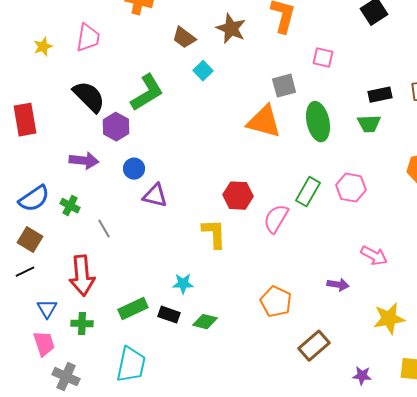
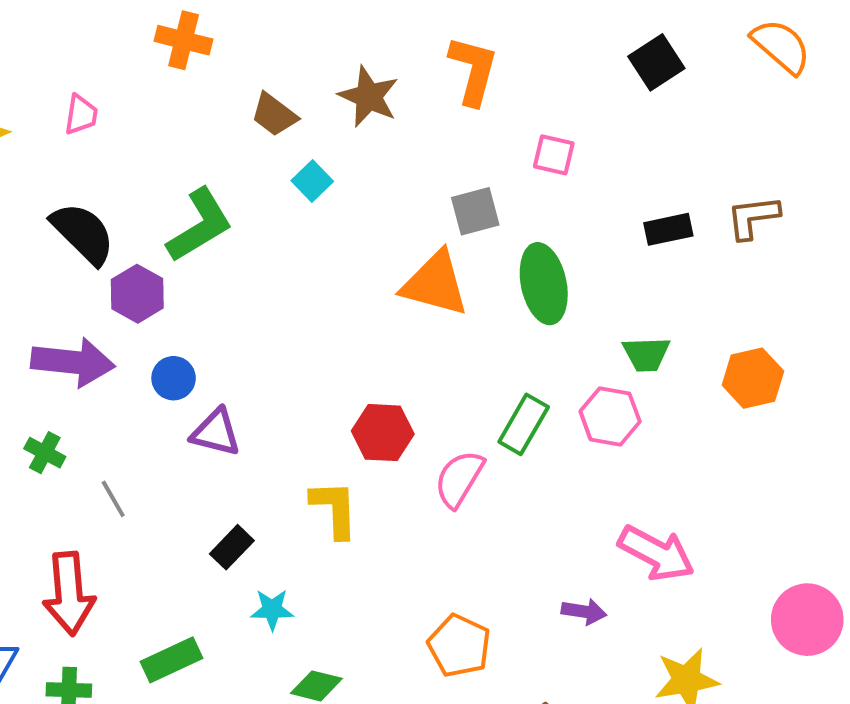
pink trapezoid: (88, 38) -> (81, 115), size x0.7
green trapezoid: (369, 124) -> (646, 354), moved
purple arrow: (84, 161) -> (73, 362), size x1.4
pink arrow: (374, 256) -> (656, 553), size x1.4
black rectangle: (169, 315) -> (232, 547), moved, turned -65

